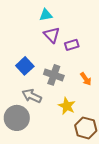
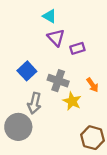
cyan triangle: (46, 15) -> (49, 16), turned 40
gray arrow: (32, 96) -> (34, 103), turned -102
yellow star: (67, 106) -> (72, 101), moved

